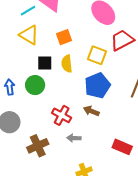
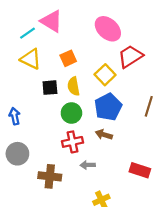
yellow square: (97, 55) -> (105, 75), turned 30
green circle: (35, 85) -> (71, 113), moved
red cross: (62, 115) -> (72, 142), turned -36
brown cross: (38, 146) -> (50, 176), turned 35

